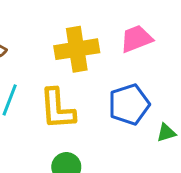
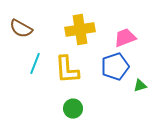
pink trapezoid: (136, 39) -> (125, 38), moved

